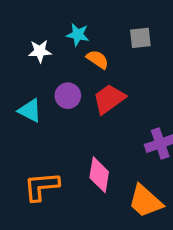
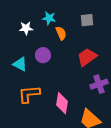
orange semicircle: (98, 59) -> (61, 33), turned 32
red trapezoid: (109, 99) -> (87, 57), moved
orange L-shape: (41, 186) -> (29, 94), moved

